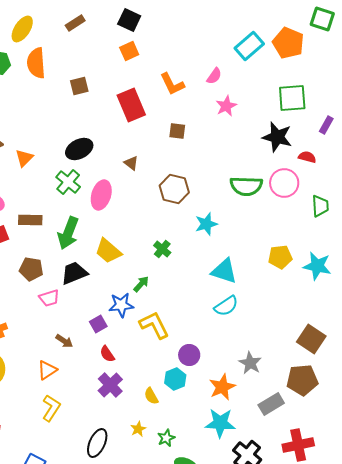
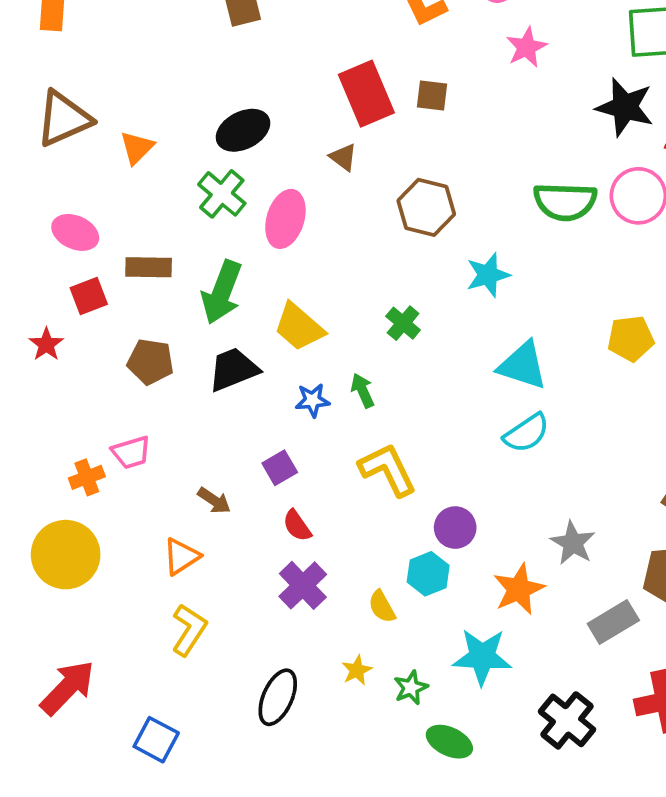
red rectangle: (131, 105) -> (366, 94), moved
green arrow: (141, 284) -> (363, 391), turned -66
pink trapezoid: (49, 298) -> (131, 452), moved
blue star: (121, 305) -> (312, 400), moved, size x0.7
cyan star: (220, 423) -> (482, 657), moved

